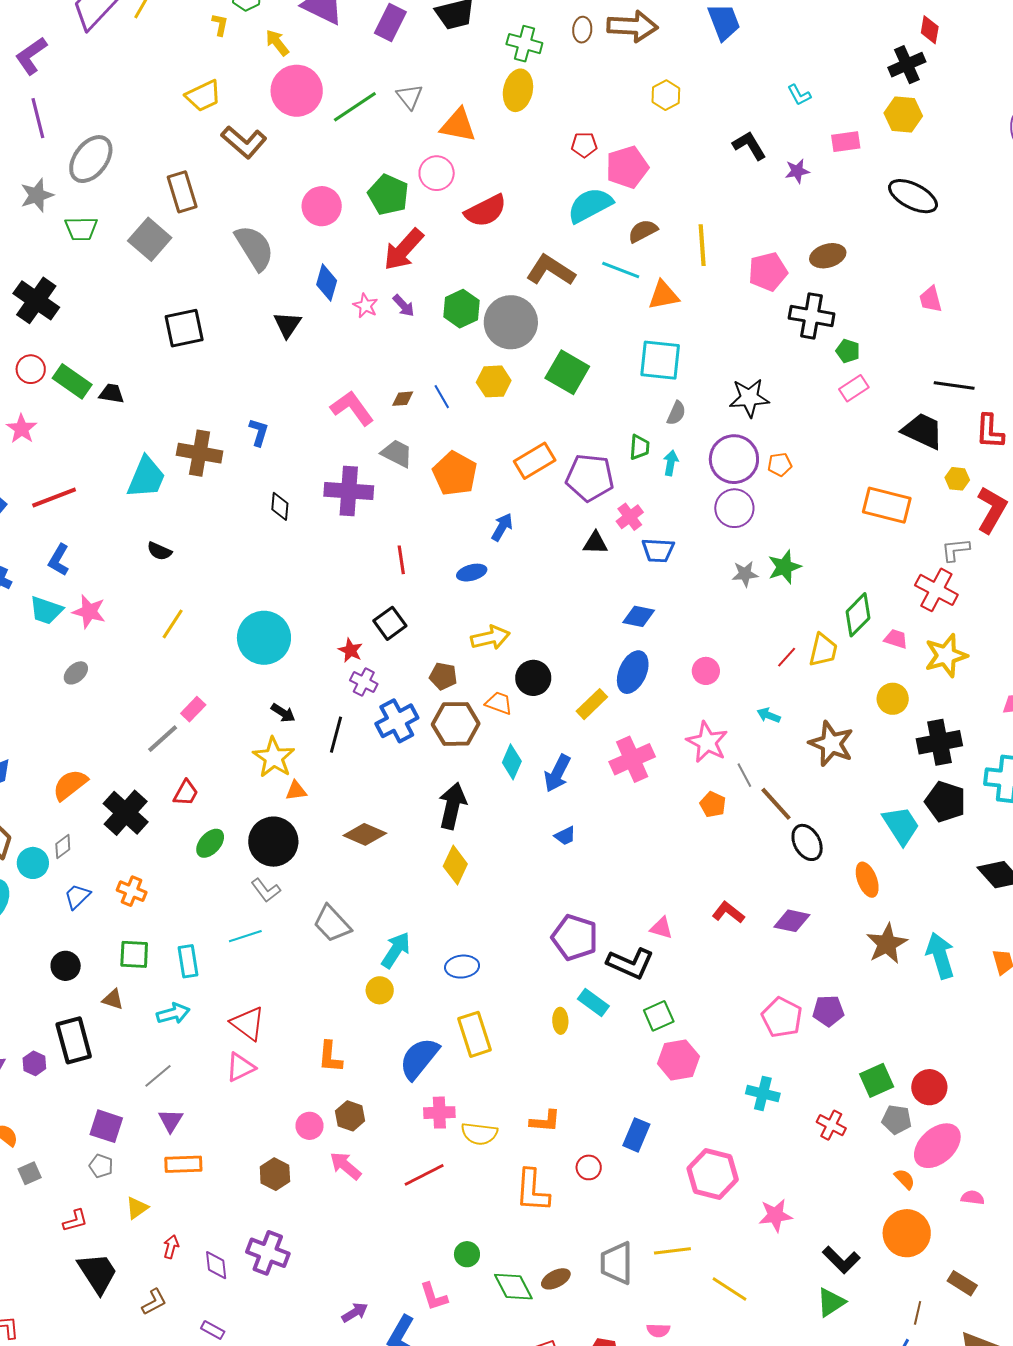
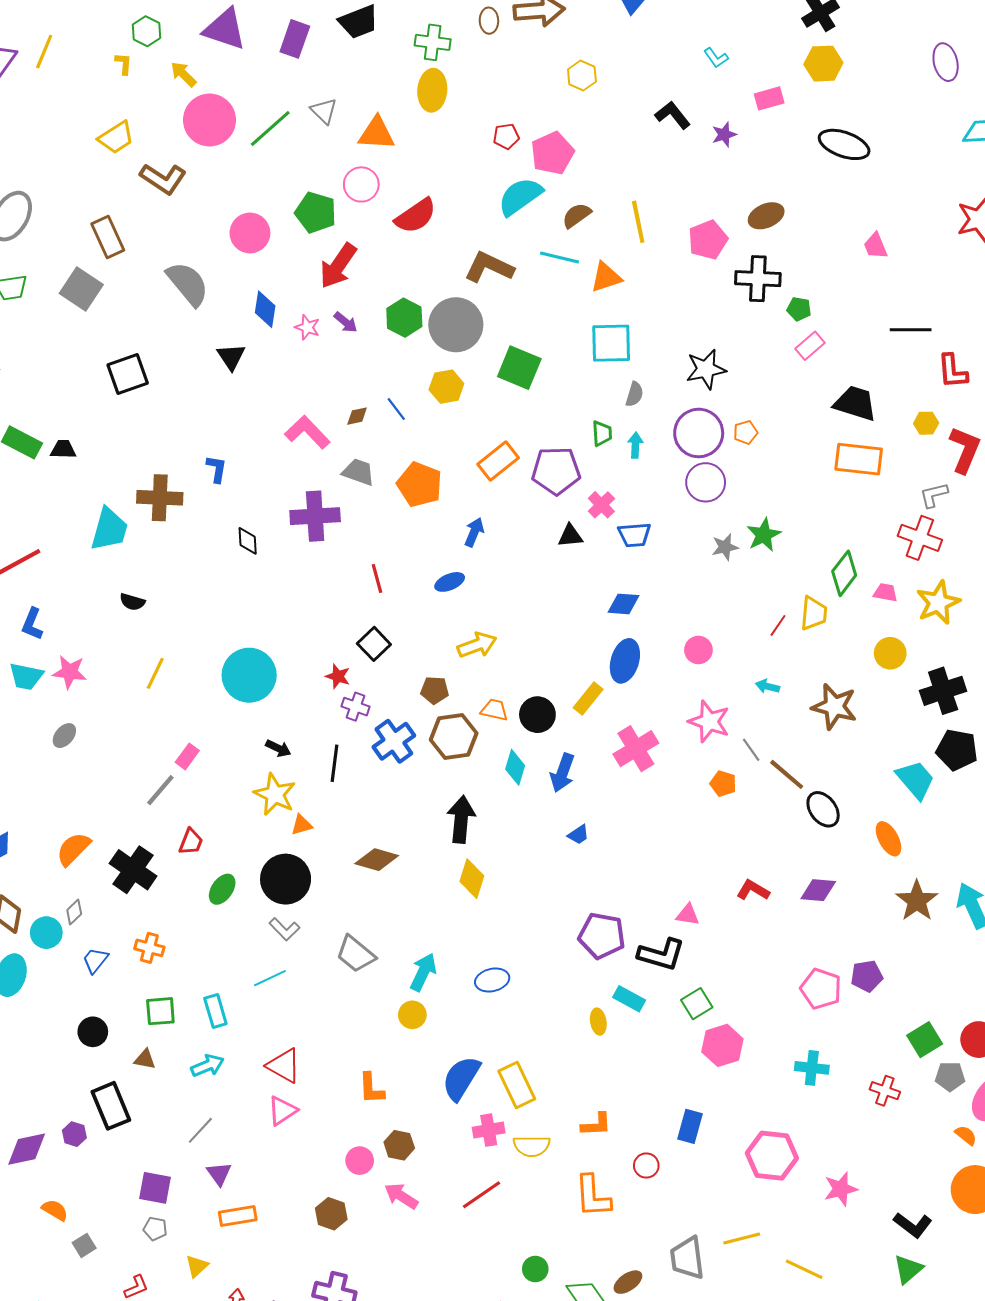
black trapezoid: (923, 431) -> (855, 403), moved
black circle: (533, 678) -> (537, 715), moved
yellow rectangle: (475, 1034) -> (517, 1085), moved

